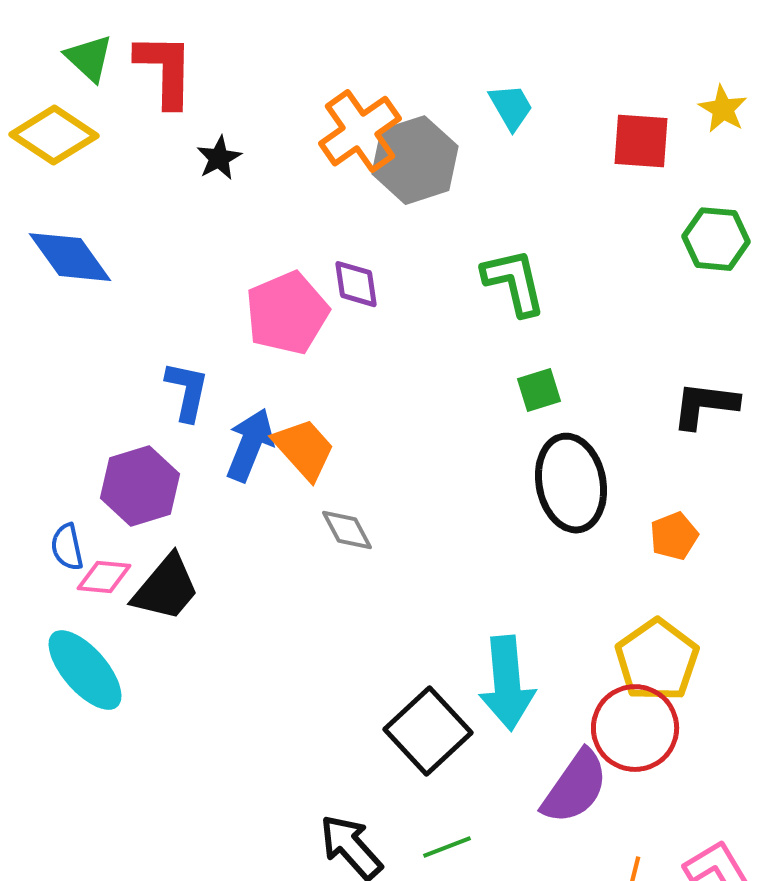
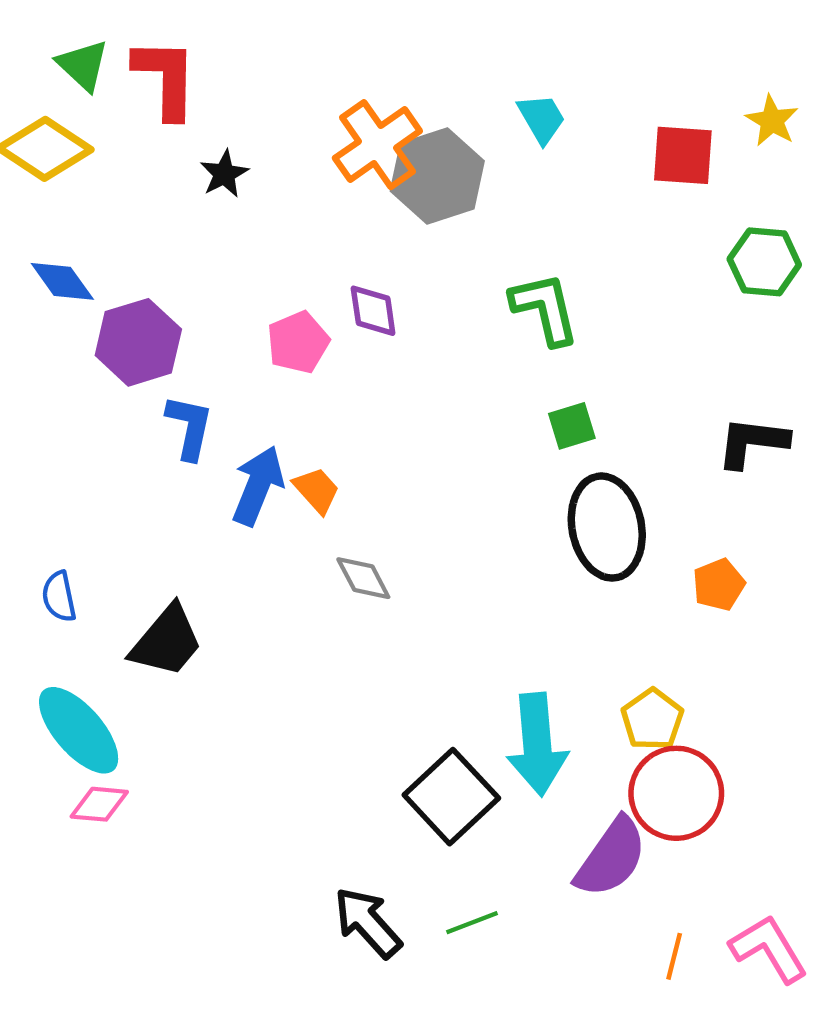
blue diamond: (70, 257) -> (62, 281), size x0.7
pink pentagon: (287, 313) -> (298, 342), size x0.7
orange trapezoid: (304, 449) -> (317, 490), size x0.7
purple hexagon: (140, 486) -> (138, 342), moved
pink diamond: (104, 577) -> (99, 804), moved
yellow pentagon: (657, 660) -> (652, 719), moved, size x0.7

